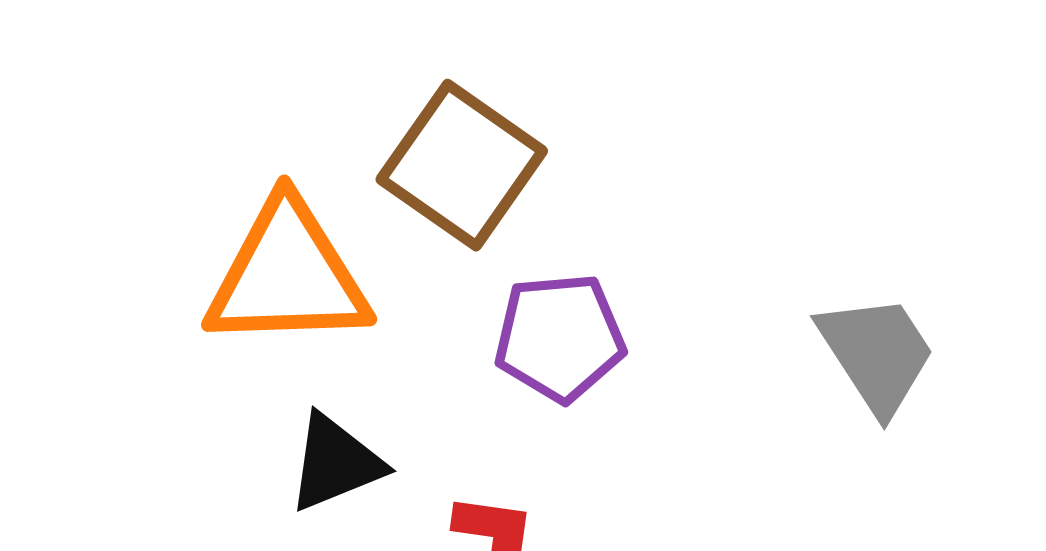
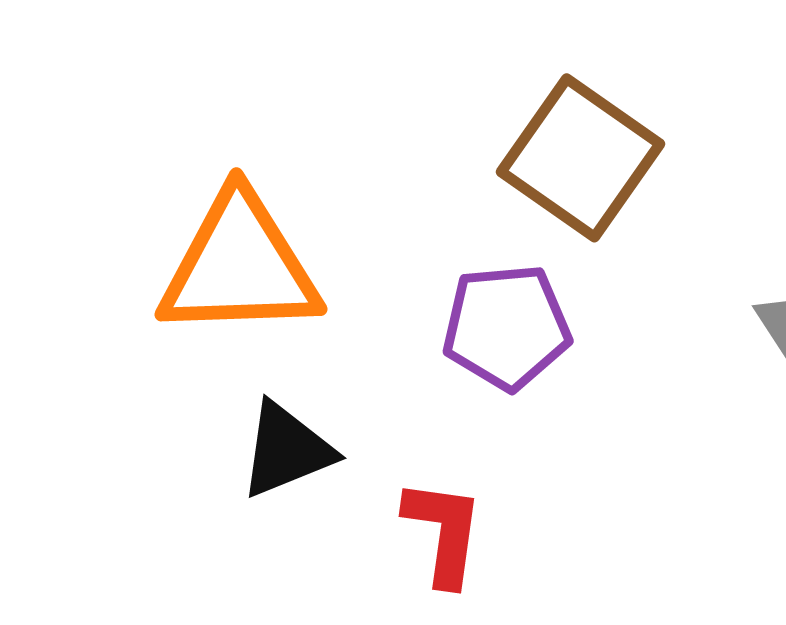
brown square: (462, 165) -> (581, 158), moved

